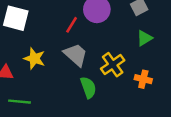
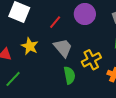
red line: (72, 25) -> (55, 22), moved
green line: (19, 102) -> (13, 79), turned -60

